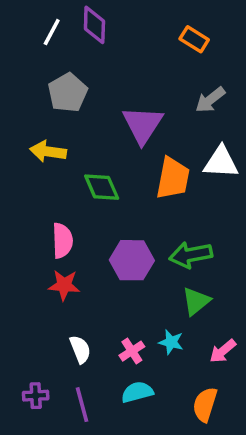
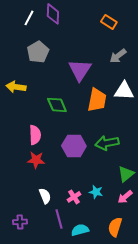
yellow arrow: (48, 151) -> (16, 87), moved
green triangle: (196, 301) -> (126, 174), moved
cyan semicircle: (137, 392) -> (80, 230), moved
purple line: (82, 405) -> (59, 219), moved

